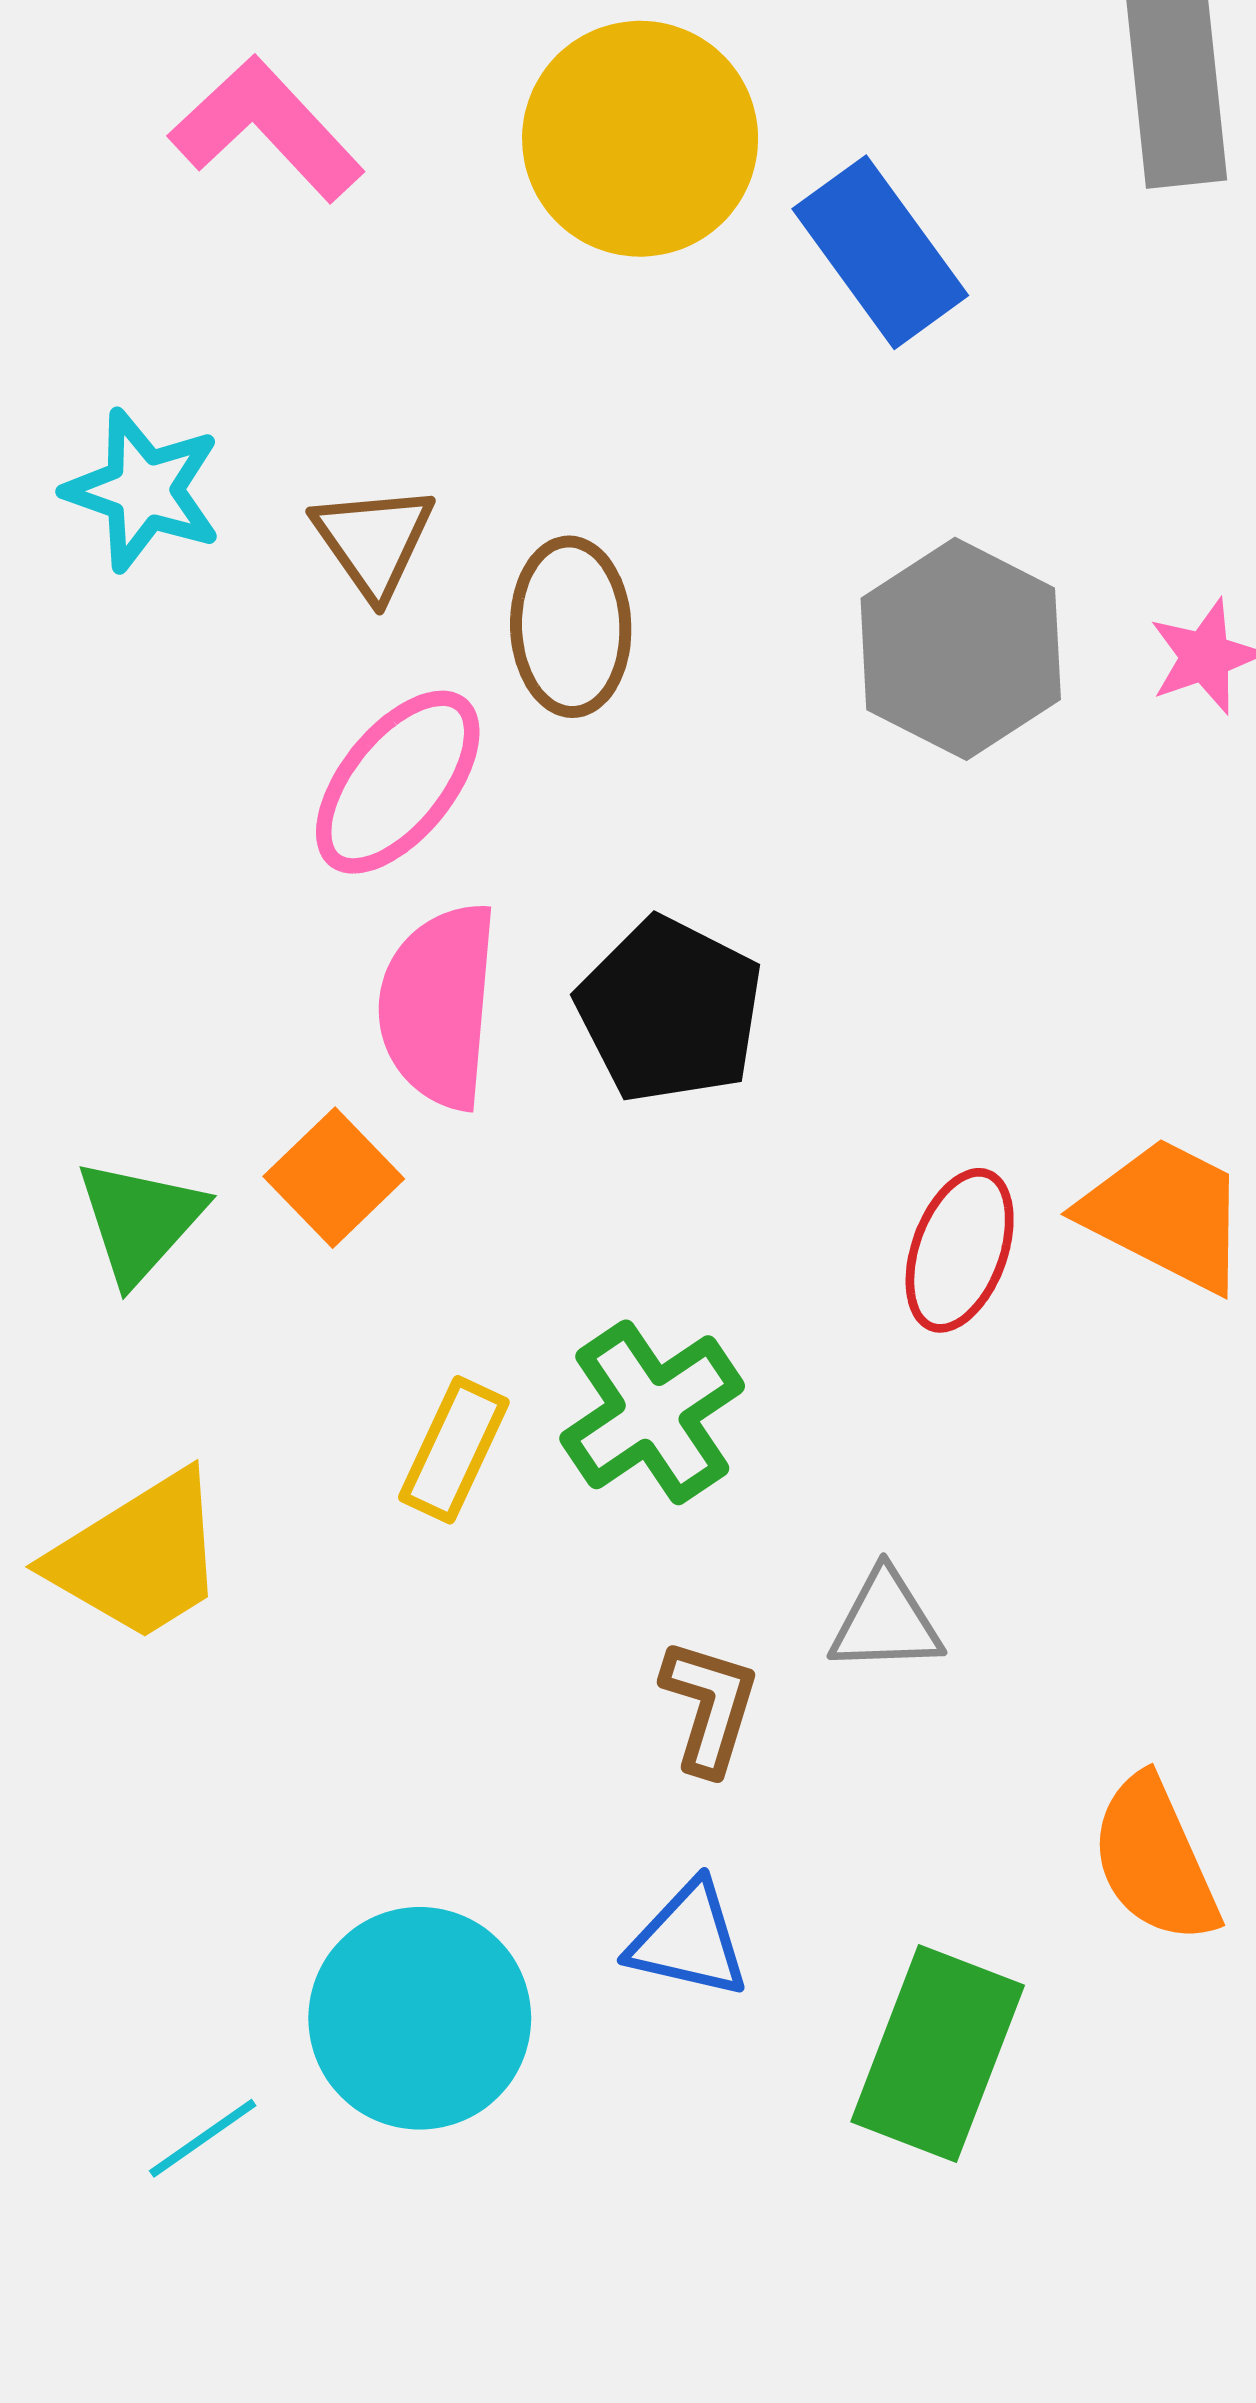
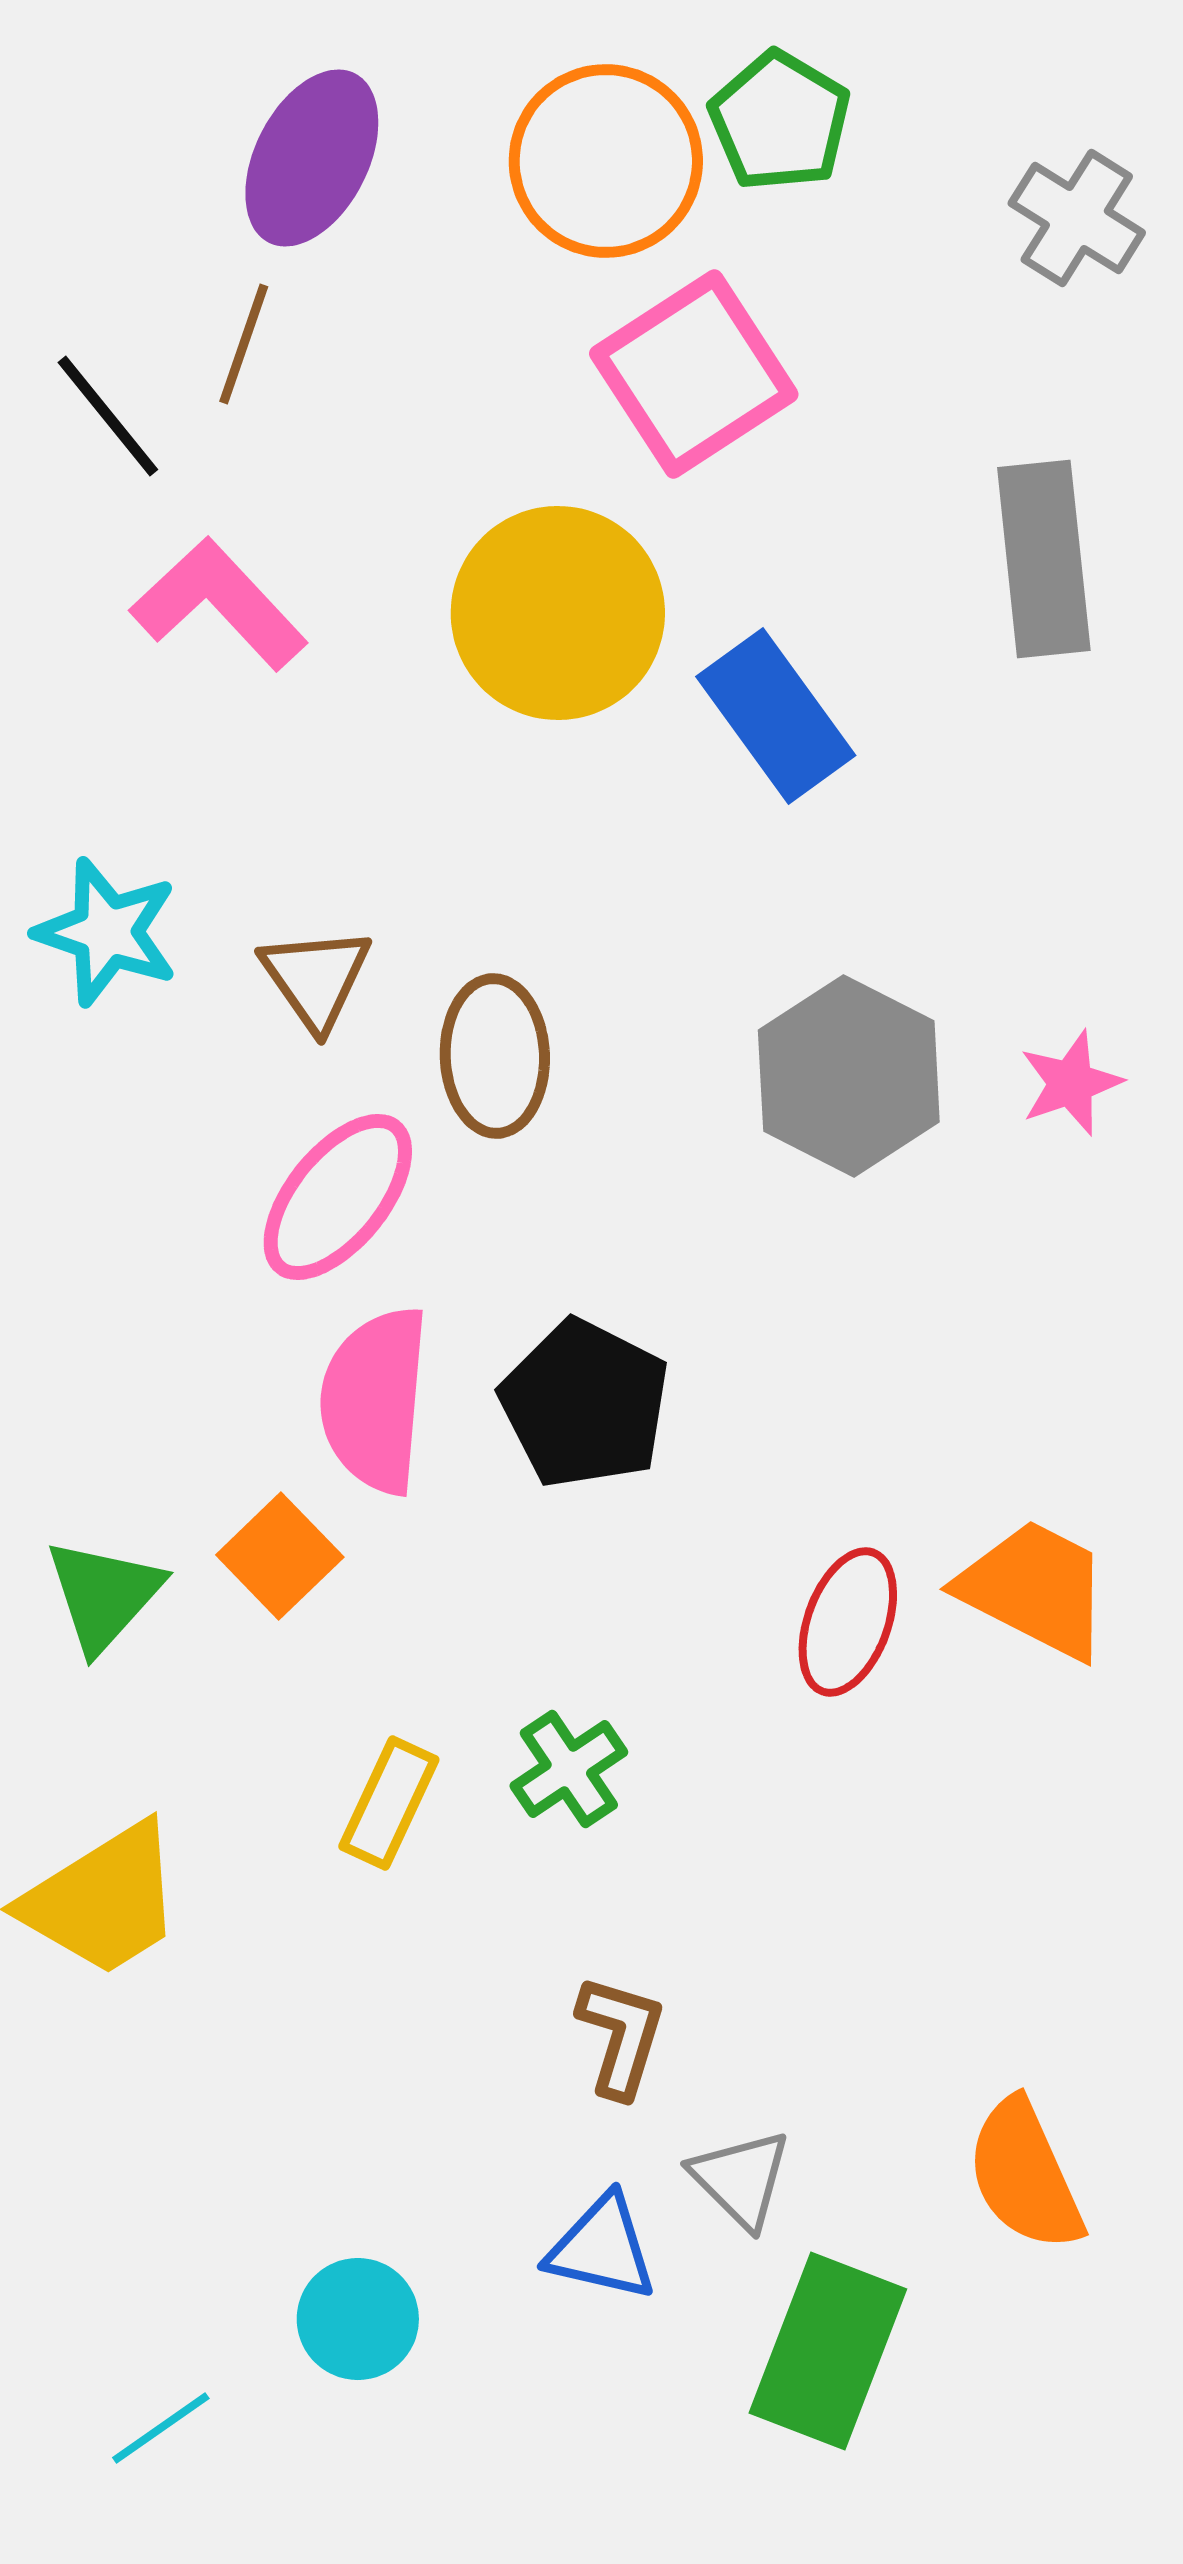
green cross: (652, 1412) -> (569, 1769), size x0.7
gray triangle: (886, 1622) -> (741, 2179), moved, turned 47
cyan circle: (420, 2018) -> (358, 2319), size x0.6

